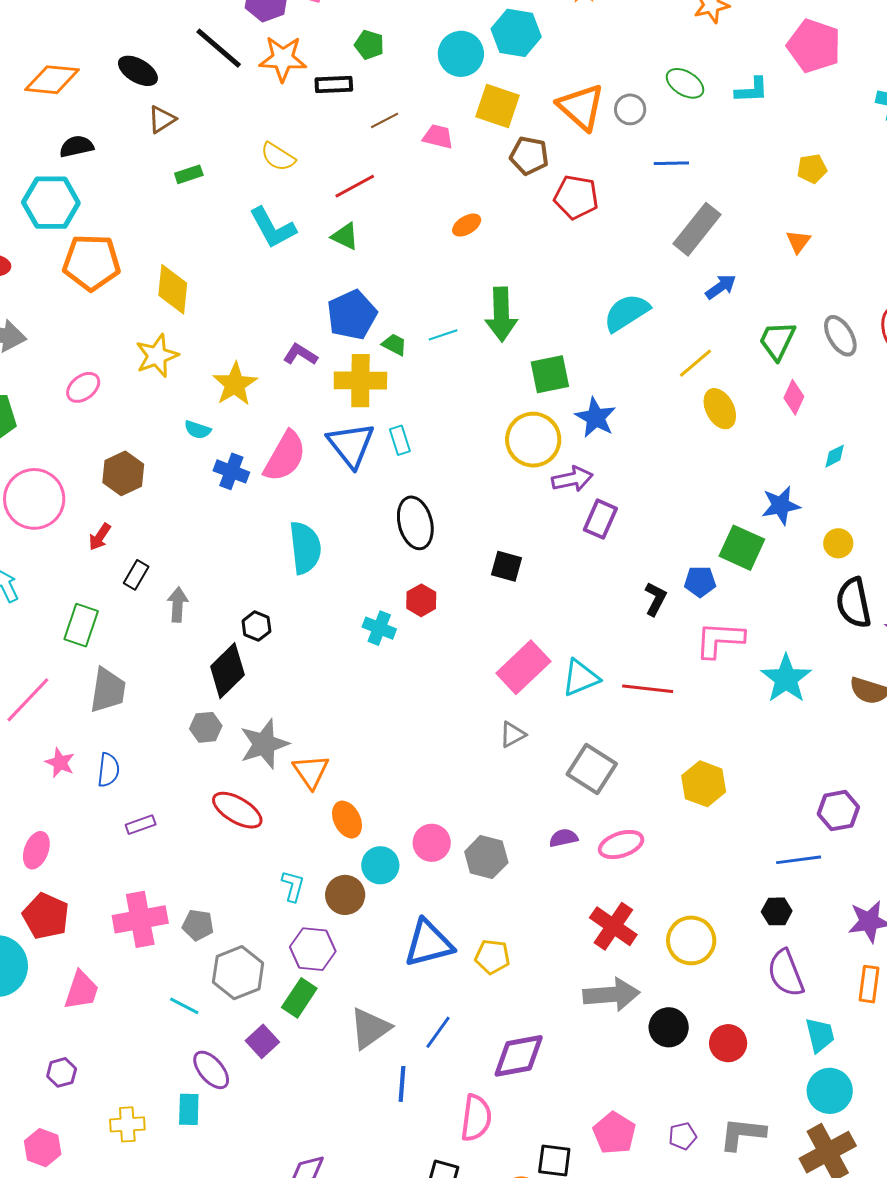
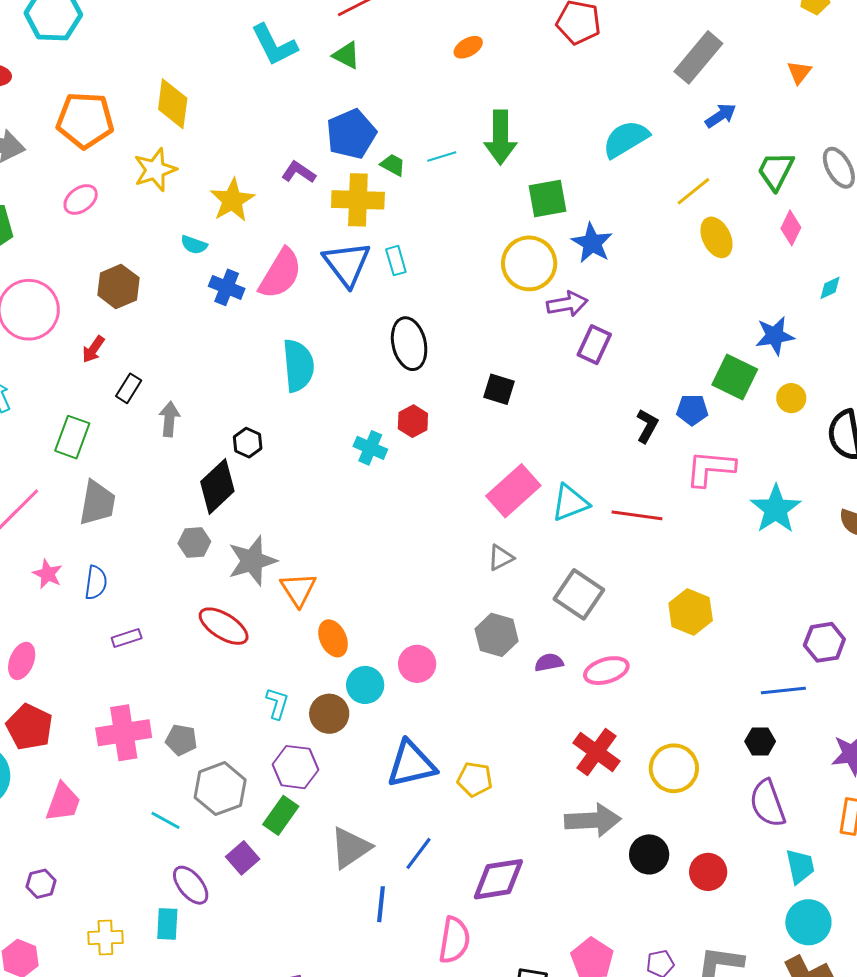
orange pentagon: (92, 262) -> (85, 120), moved
yellow circle: (838, 543) -> (791, 398), moved
gray hexagon: (486, 857) -> (497, 635), moved

